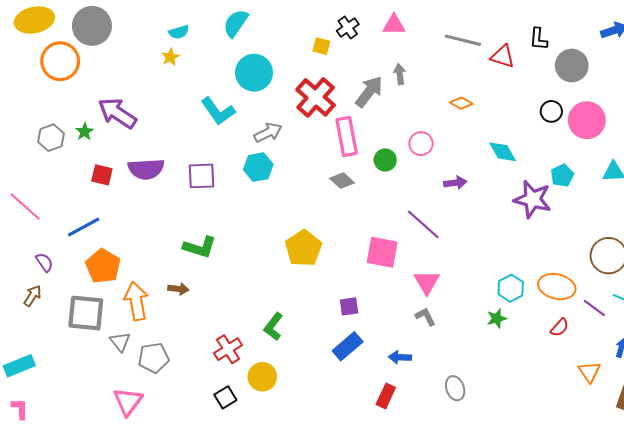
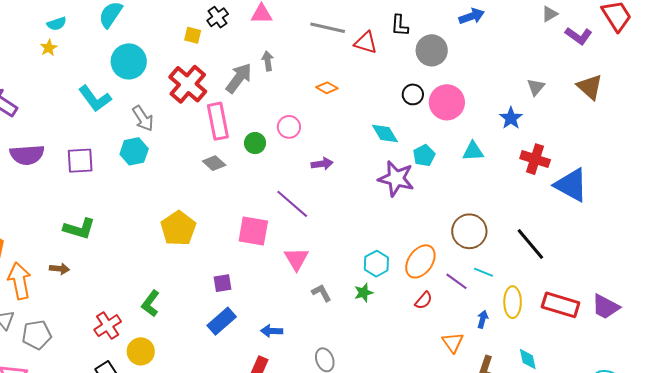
gray arrow: (268, 133) -> (143, 118), turned 84
cyan diamond: (503, 152) -> (385, 134), moved
orange ellipse: (557, 287) -> (420, 261), turned -68
gray L-shape: (425, 317) -> (322, 293), moved

